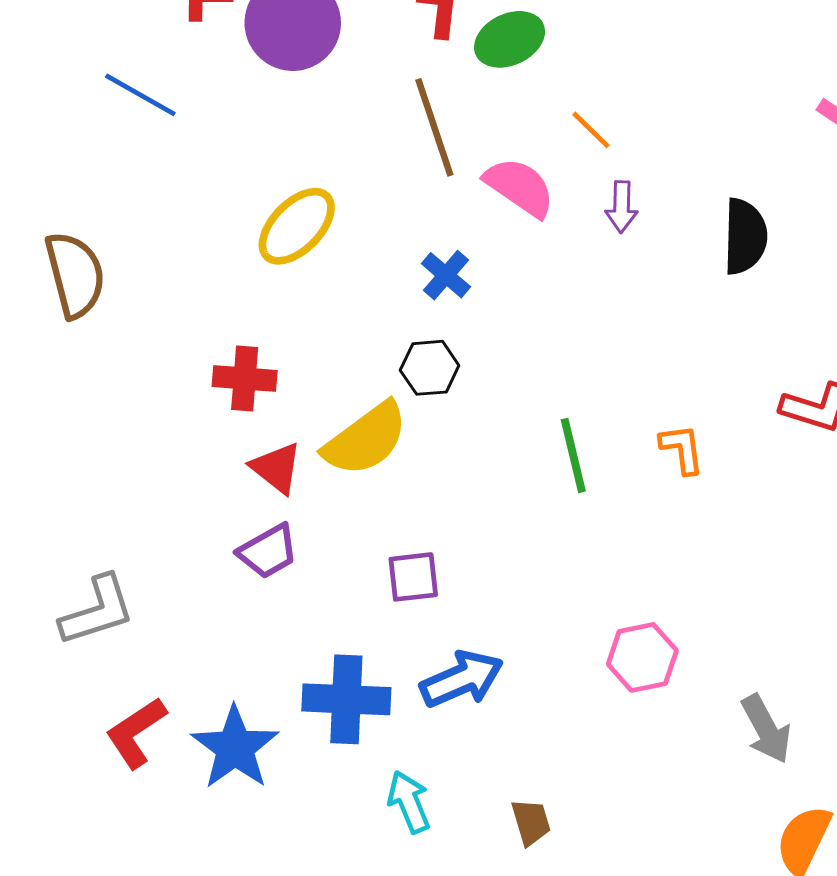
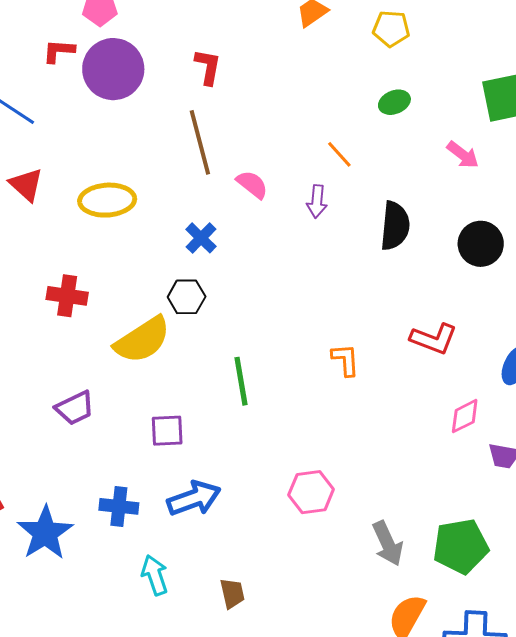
green ellipse: (510, 39) -> (394, 102), moved, size x0.7
orange line: (591, 130) -> (339, 154), moved
pink semicircle: (520, 187) -> (252, 184), size x0.7
yellow ellipse: (297, 226) -> (107, 200), turned 38
green line: (573, 455) -> (241, 381), moved
red triangle: (276, 468) -> (26, 185), moved
blue cross: (346, 699) -> (119, 506), size x0.7

